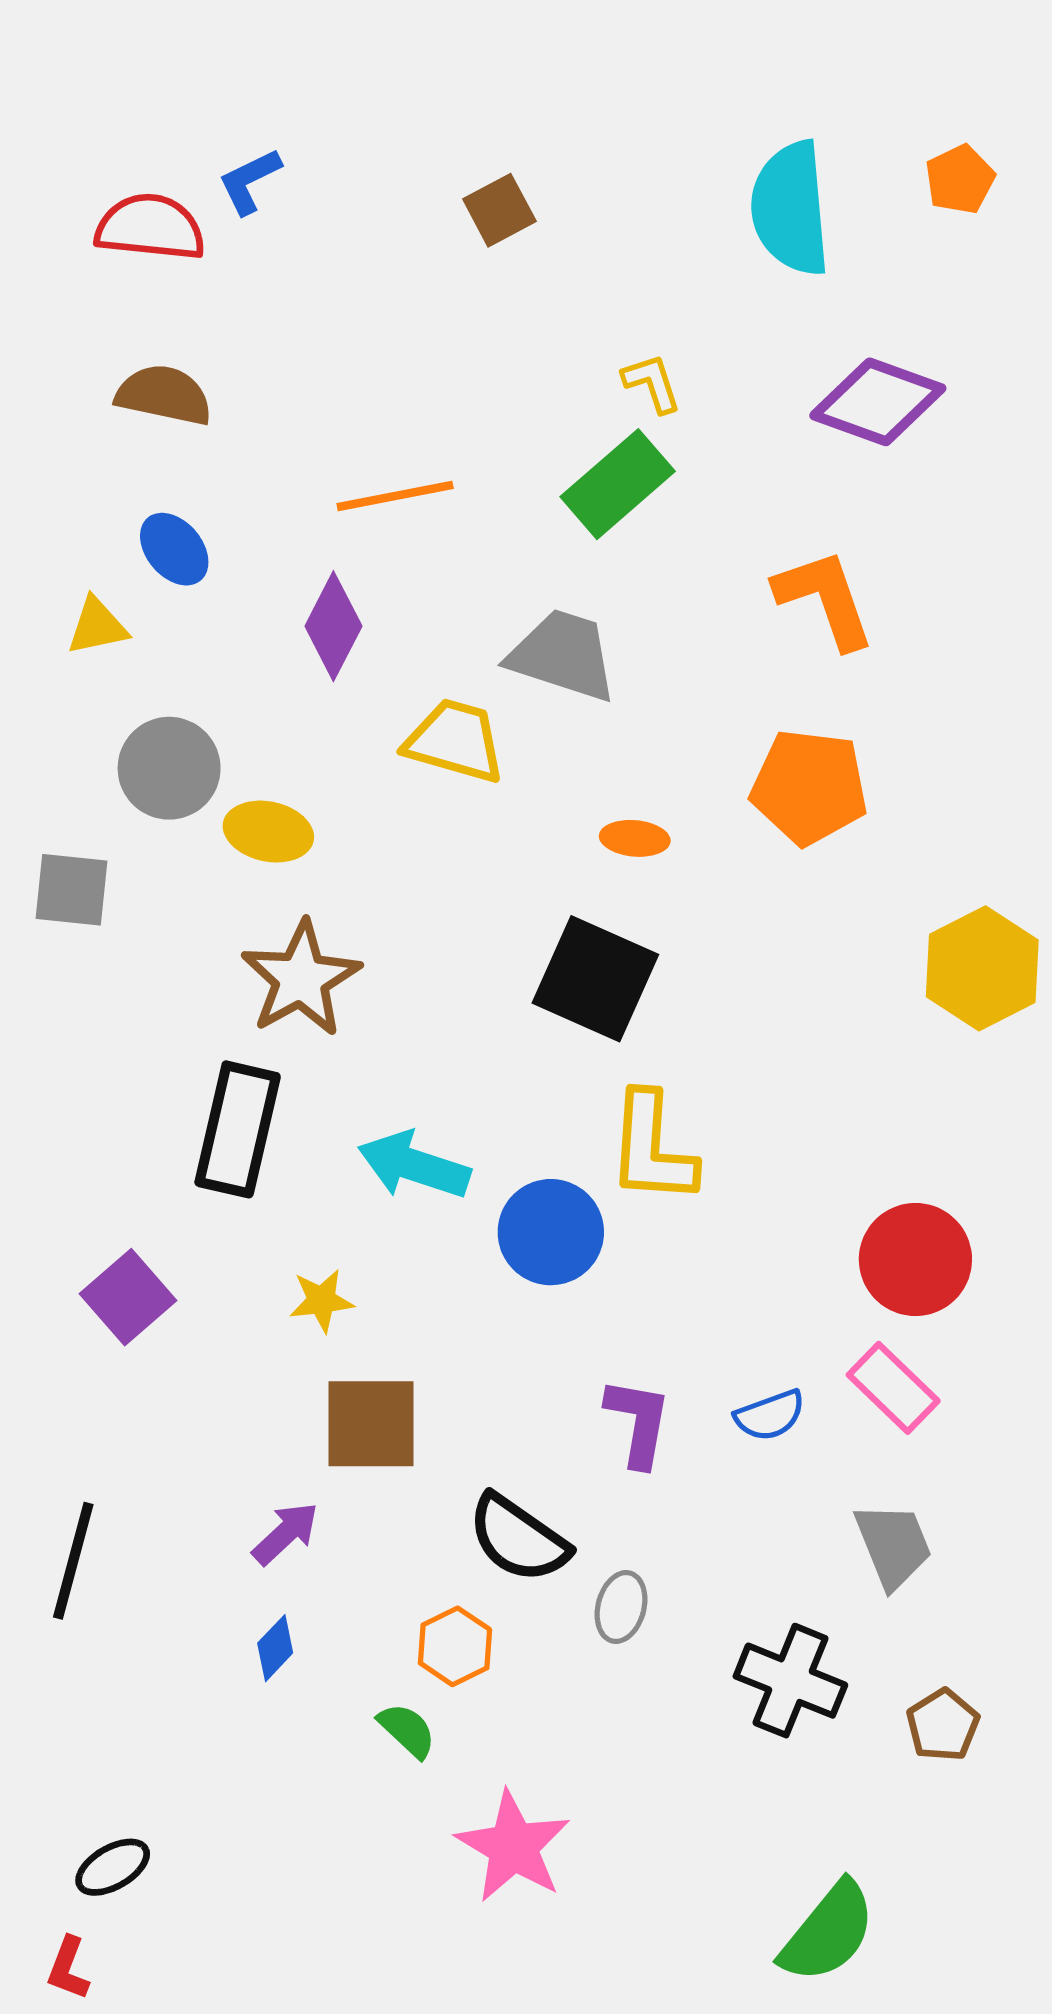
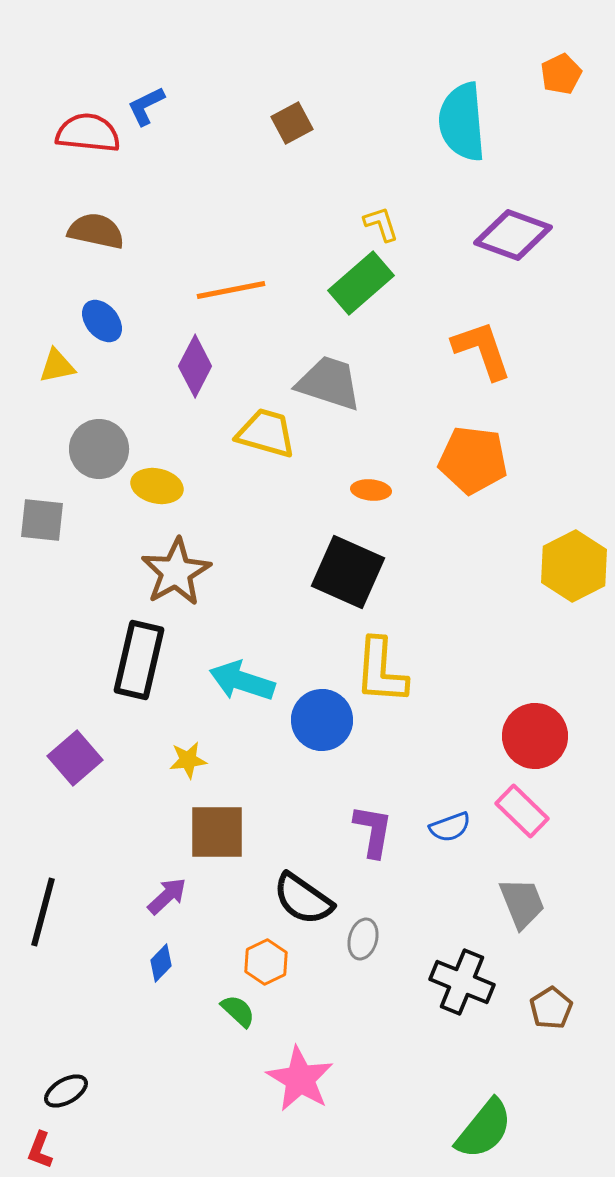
orange pentagon: (960, 179) -> (561, 74), moved

